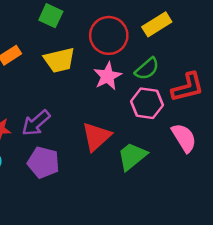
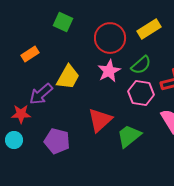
yellow trapezoid: (59, 60) -> (68, 77), moved, turned -48
purple arrow: (36, 123) -> (41, 94), moved

